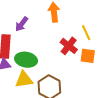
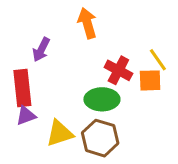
yellow line: (86, 33) -> (158, 60), moved
green ellipse: (26, 60) -> (102, 99), moved

